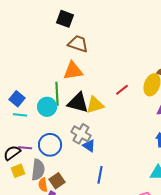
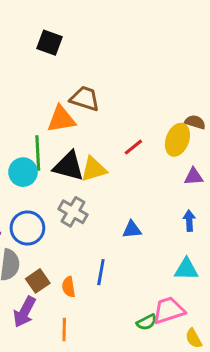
brown trapezoid: (78, 44) -> (85, 99), moved
blue triangle: (89, 146) -> (132, 229), moved, turned -40
orange semicircle: (43, 185) -> (69, 287), moved

